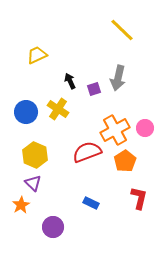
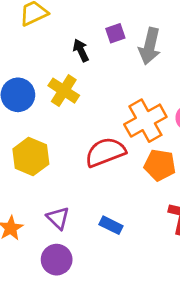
purple square: (94, 89) -> (115, 33), moved
orange pentagon: (125, 161) -> (160, 165), turned -30
purple triangle: (33, 183) -> (58, 218), moved

